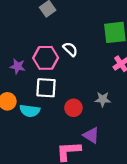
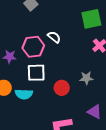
purple triangle: (91, 135) -> (95, 112), moved

